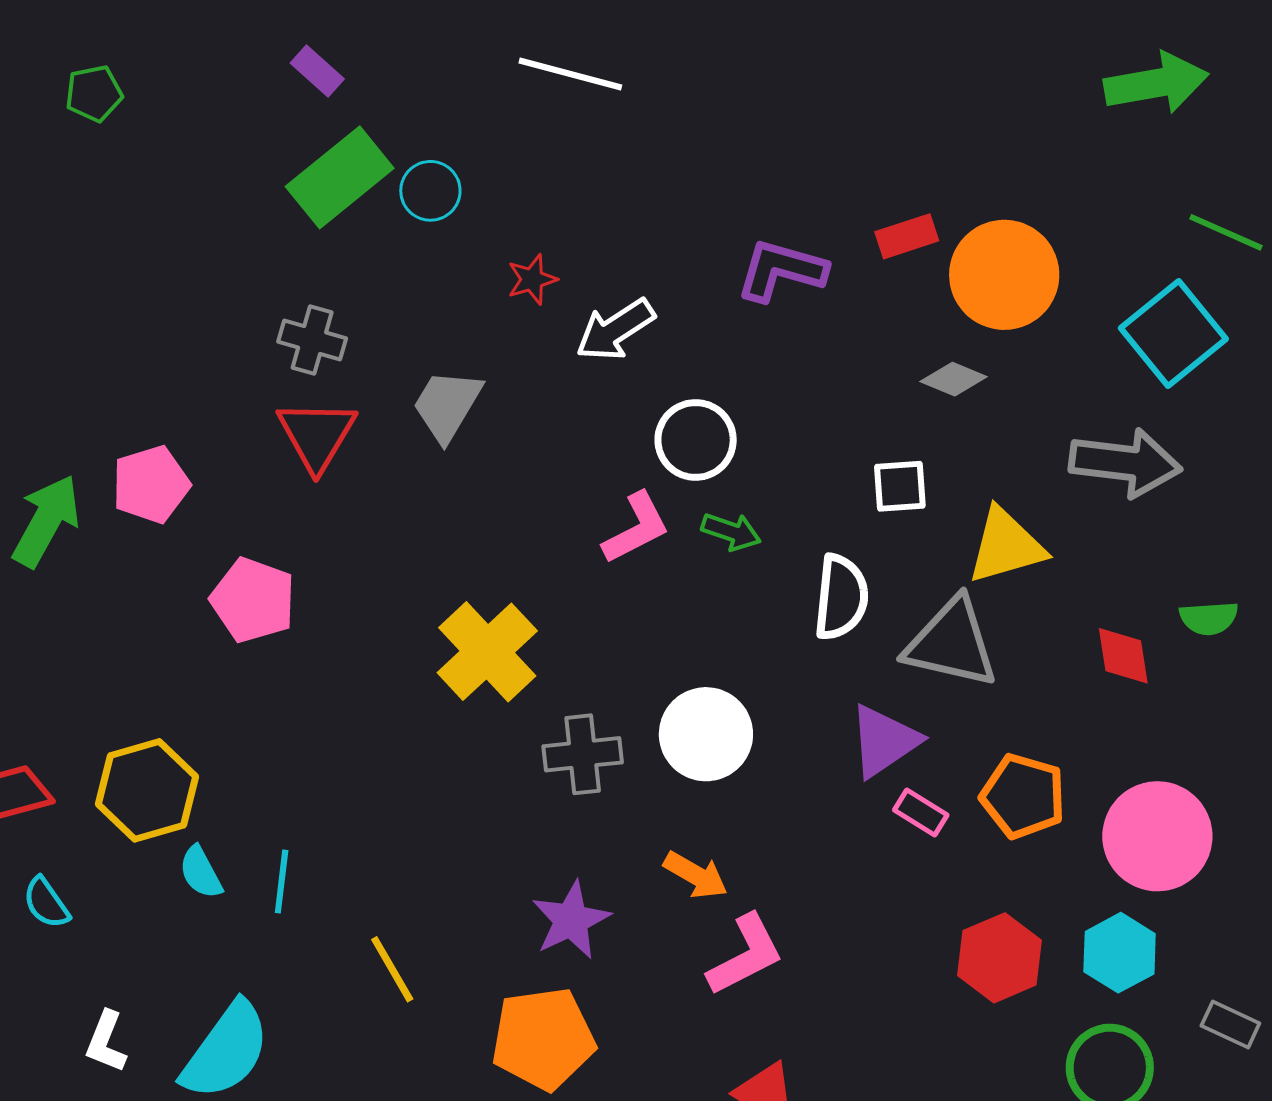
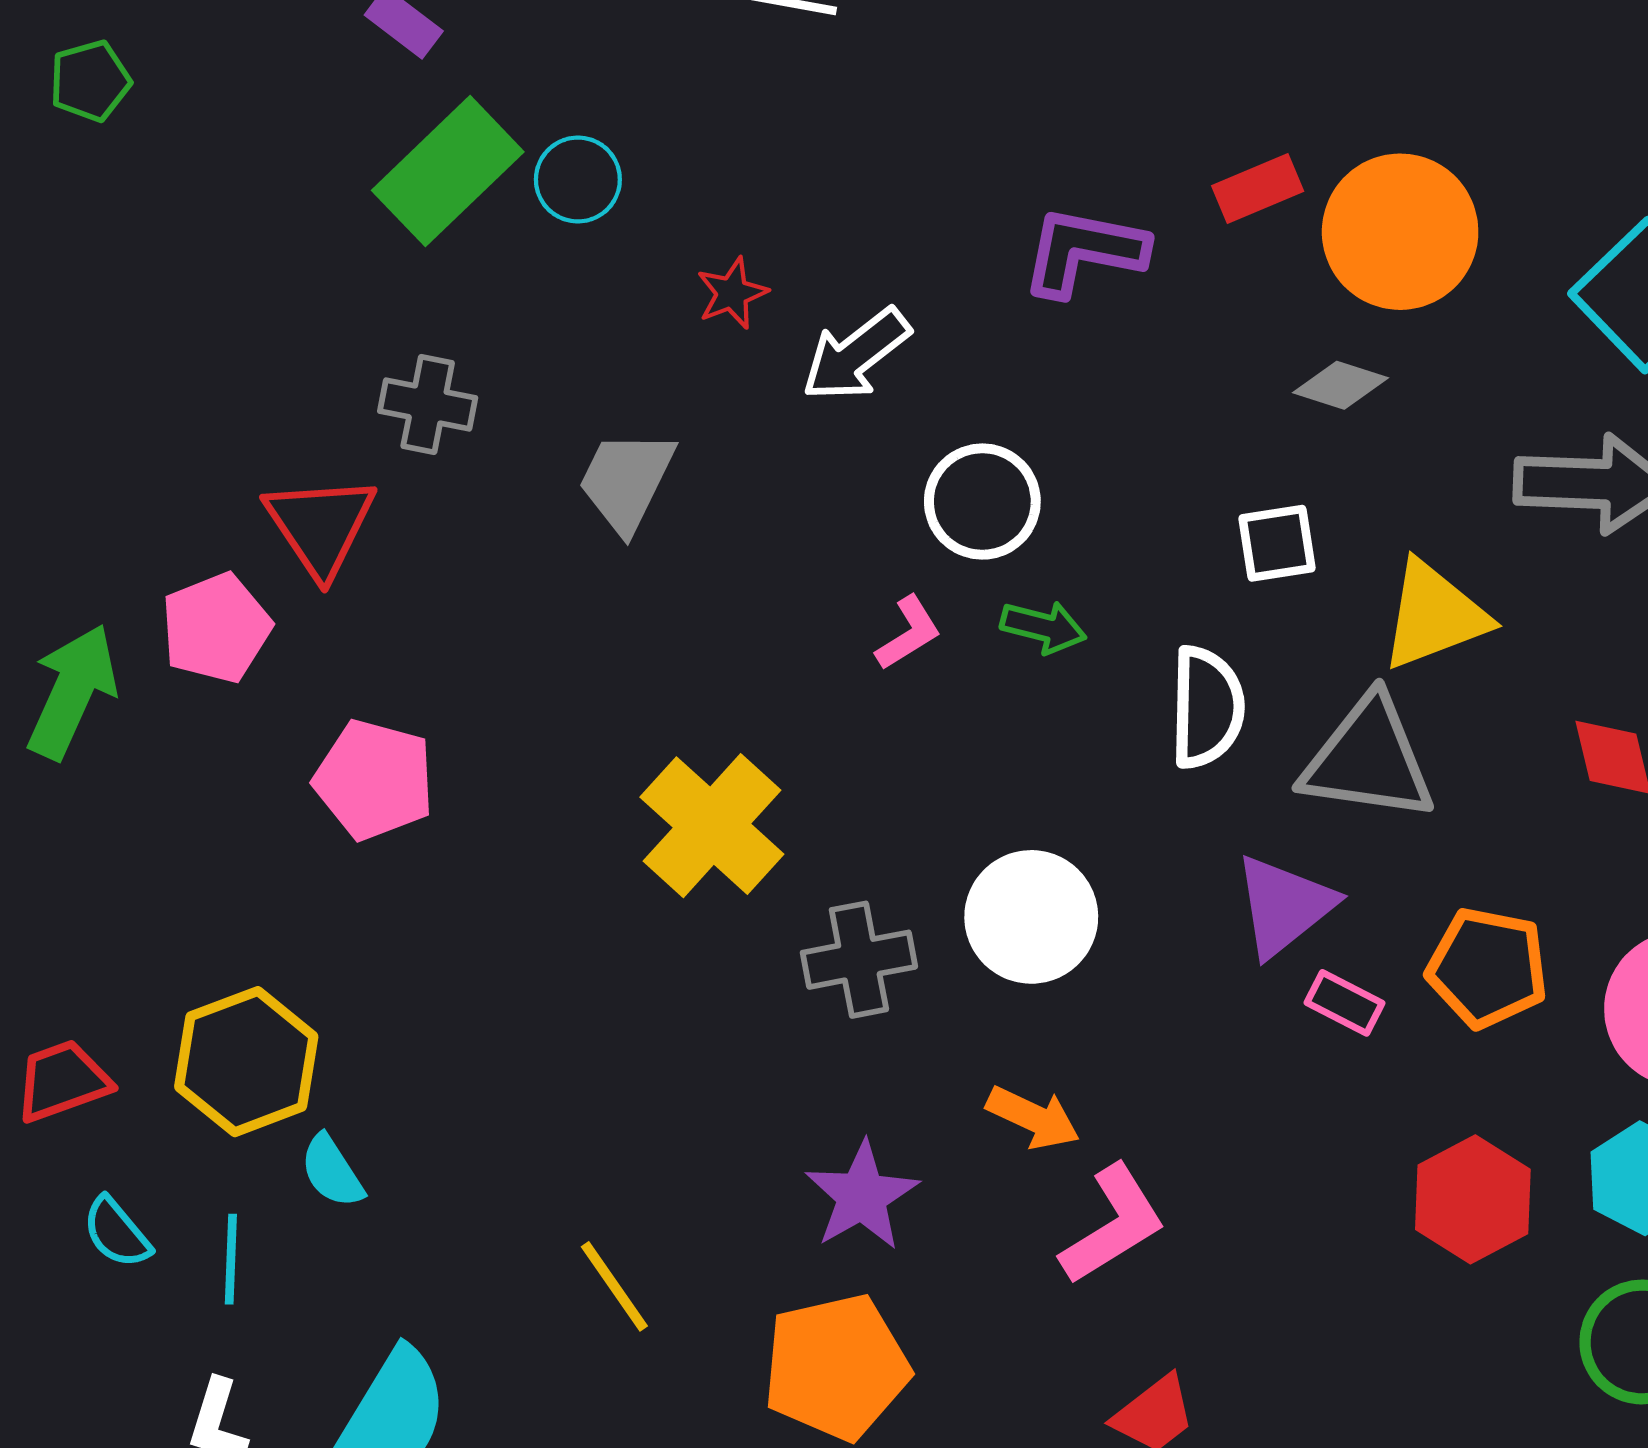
red triangle: (317, 435) -> (320, 526), moved
pink L-shape: (636, 528) -> (908, 633), size x0.7
cyan line: (282, 882) -> (231, 1259), moved

